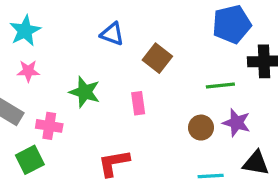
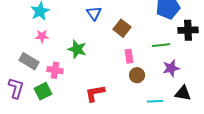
blue triangle: (112, 34) -> (94, 13), turned 35
pink rectangle: (138, 103) -> (129, 56), moved
purple star: (237, 123) -> (171, 68), turned -30
brown circle: (201, 128) -> (137, 75), moved

